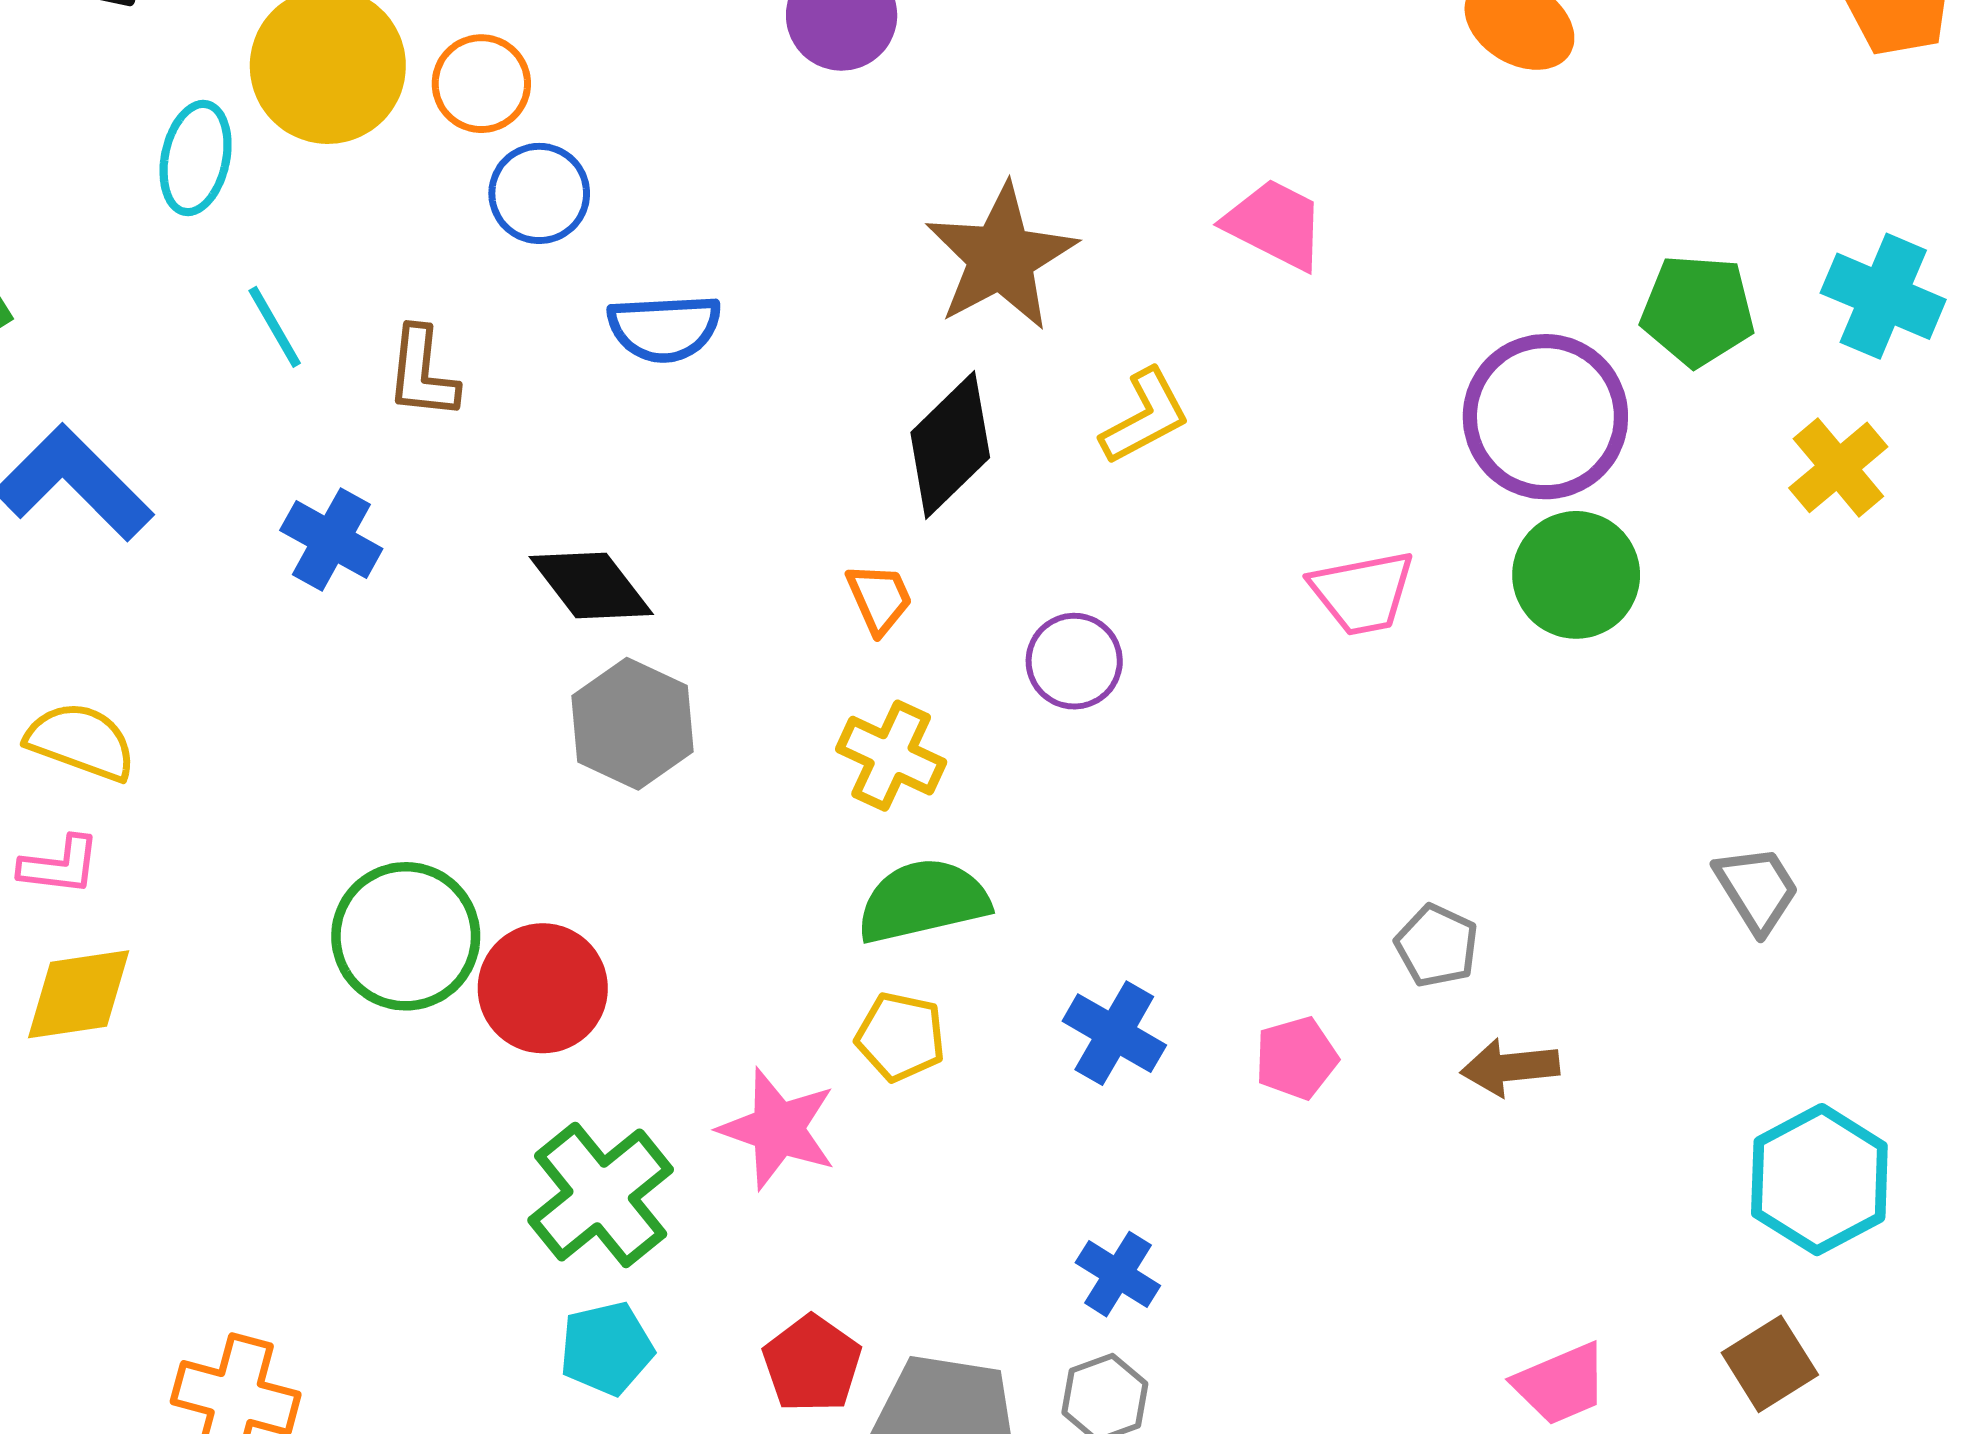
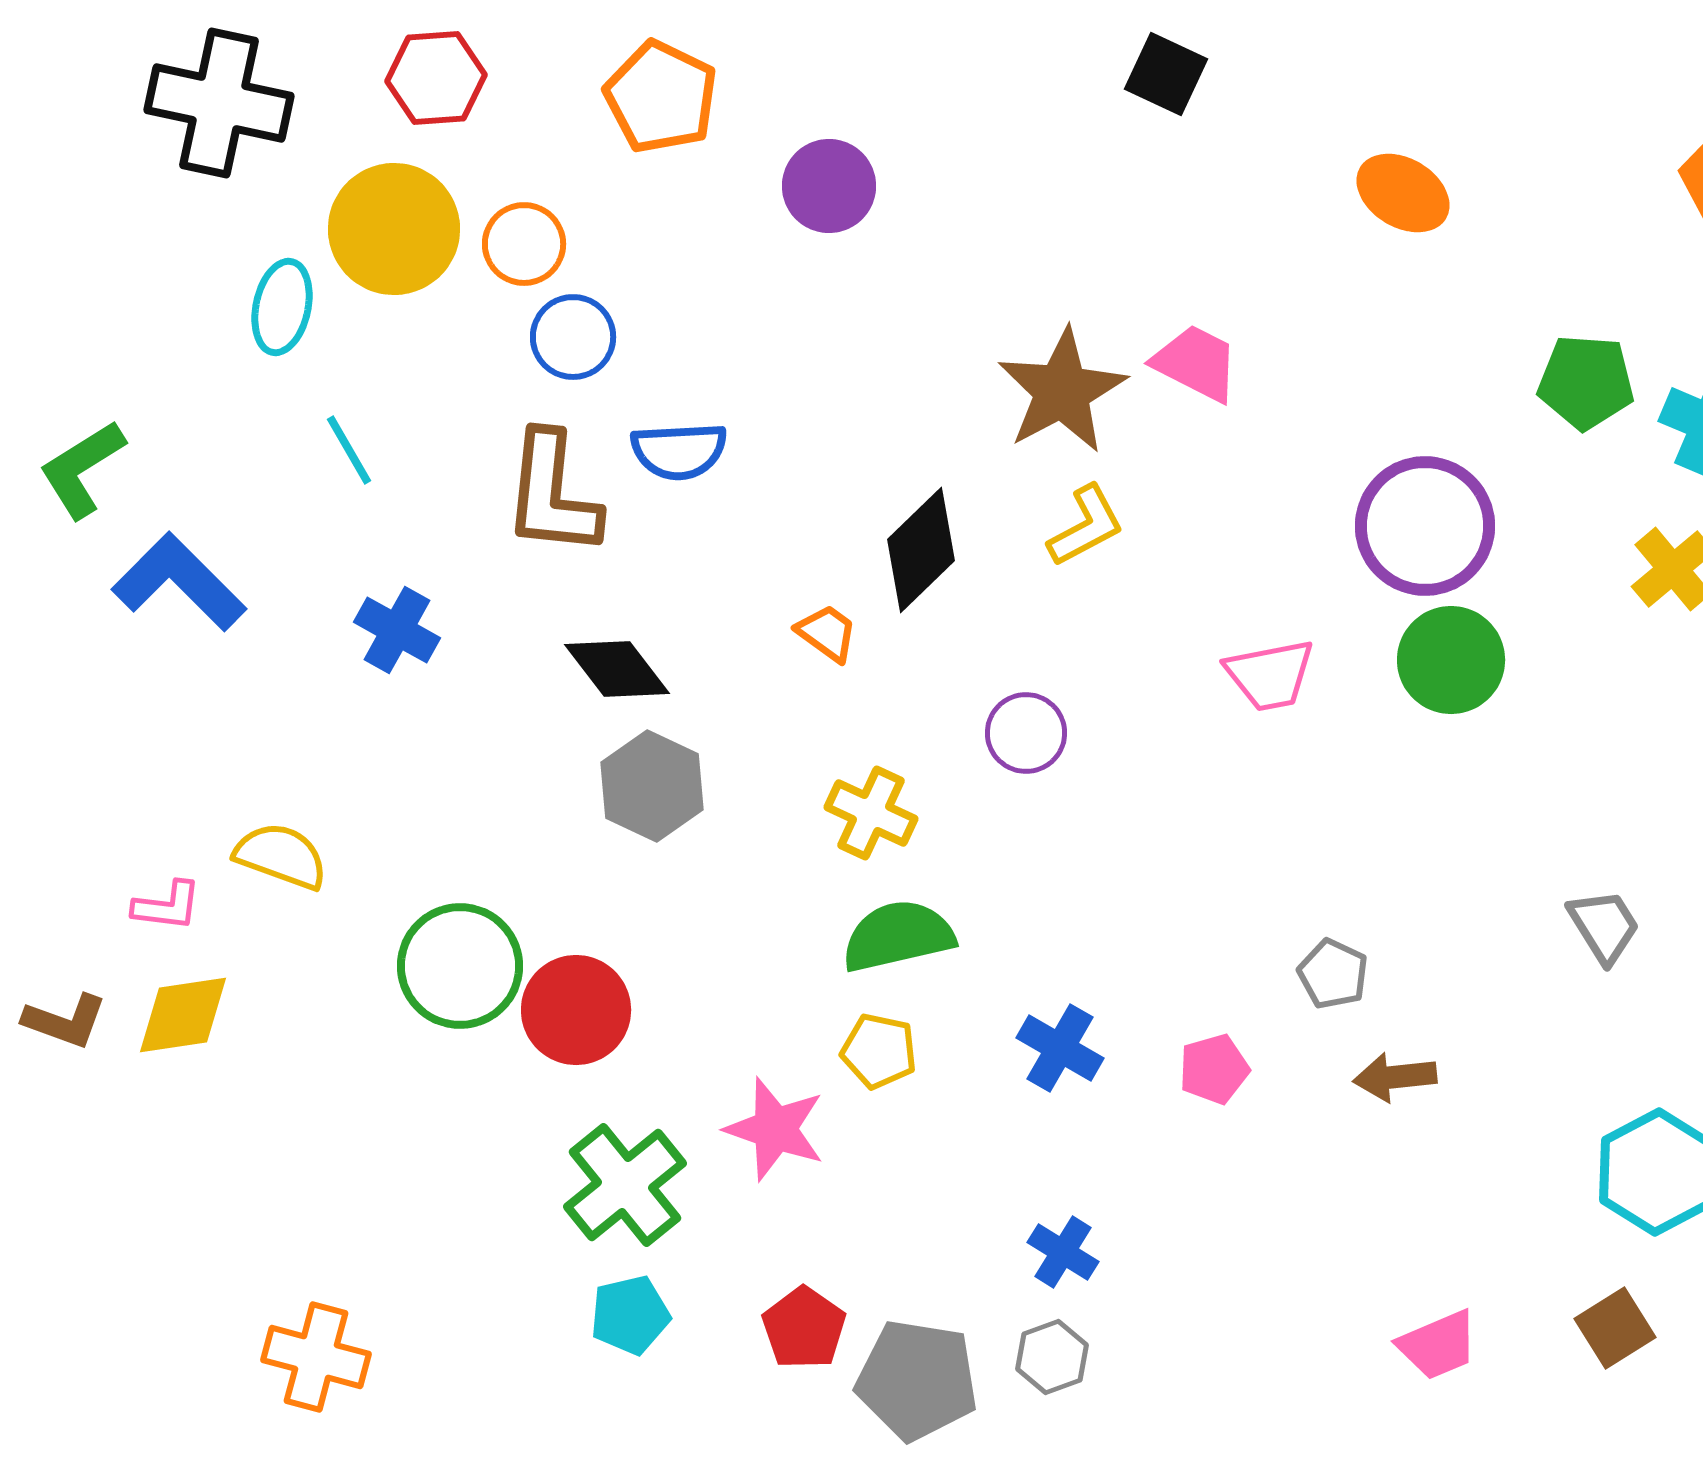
brown star: (1001, 257) -> (1062, 391), moved
green pentagon: (1698, 310) -> (1586, 382), moved
brown L-shape: (422, 373) -> (552, 494), moved, size x1.6
orange trapezoid: (879, 599) -> (827, 633), moved, turned -30
yellow semicircle: (81, 741) -> (281, 856), moved

